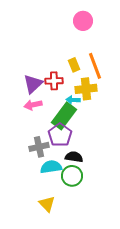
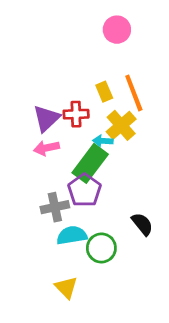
yellow cross: (86, 89) -> (121, 125), turned -35
black semicircle: (74, 157) -> (142, 224), moved, turned 42

